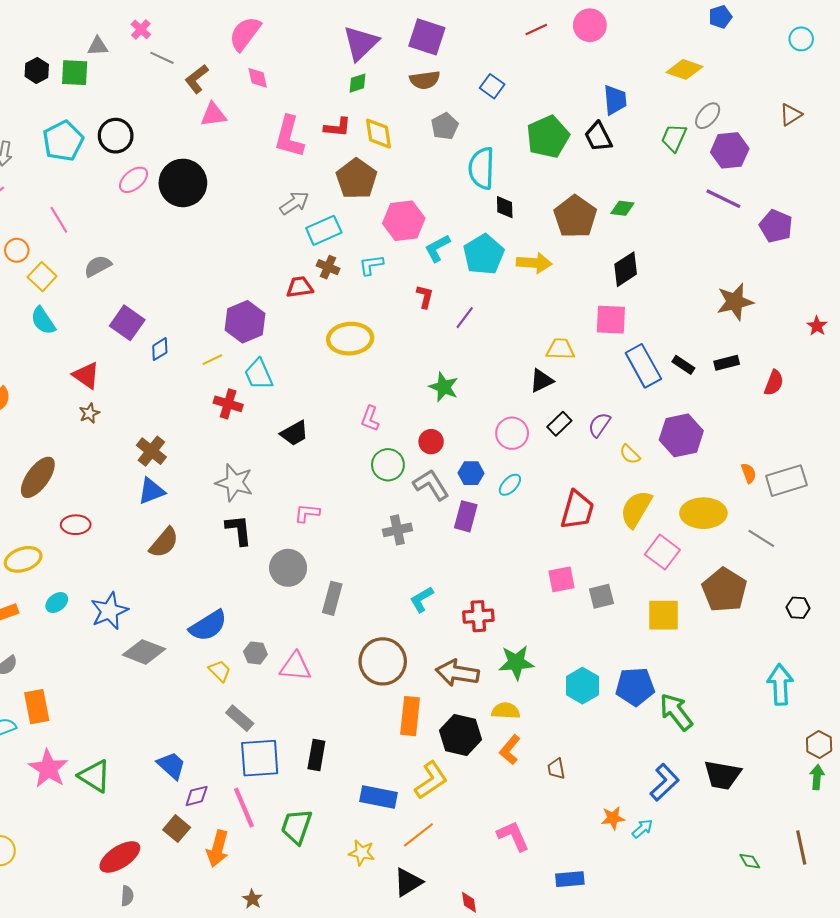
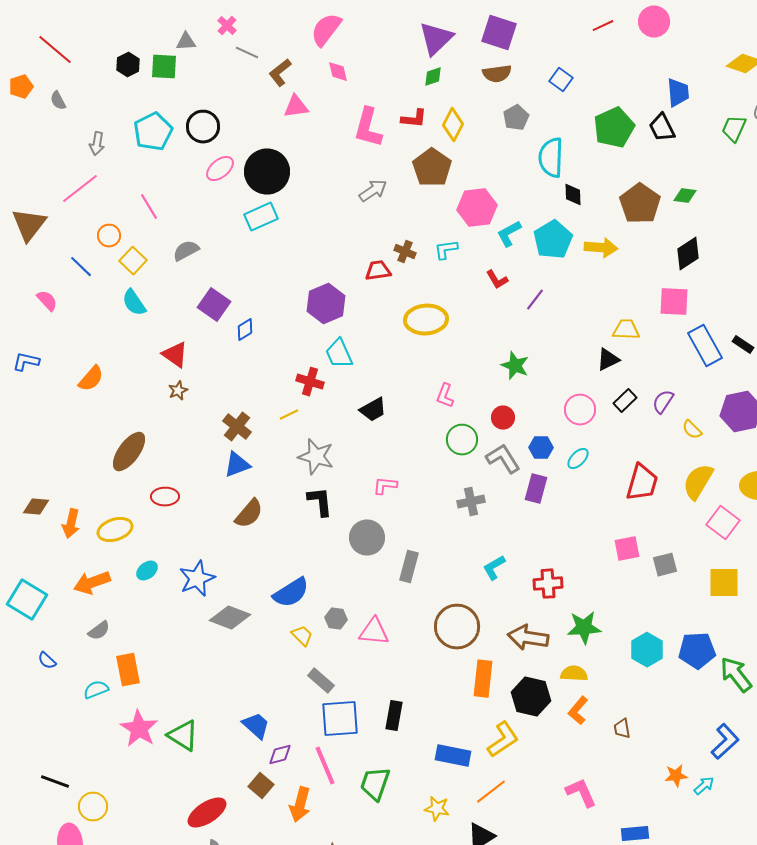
yellow diamond: (378, 134) -> (453, 125), turned 36
cyan rectangle: (324, 230) -> (261, 217), moved
red L-shape: (425, 297) -> (497, 280), turned 135
yellow line: (212, 360) -> (289, 415), moved

